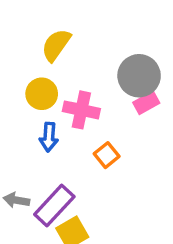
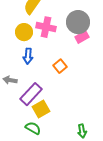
pink cross: (81, 110) -> (46, 27), moved
gray arrow: (16, 200) -> (10, 80), moved

